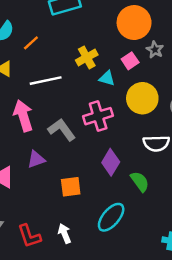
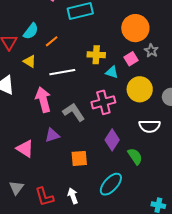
yellow cross: (87, 57) -> (96, 55), turned 30

